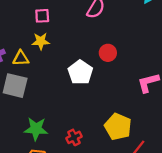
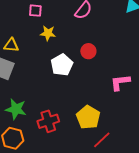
yellow star: (41, 41) -> (48, 33), moved
red cross: (74, 137) -> (48, 121), size x1.5

